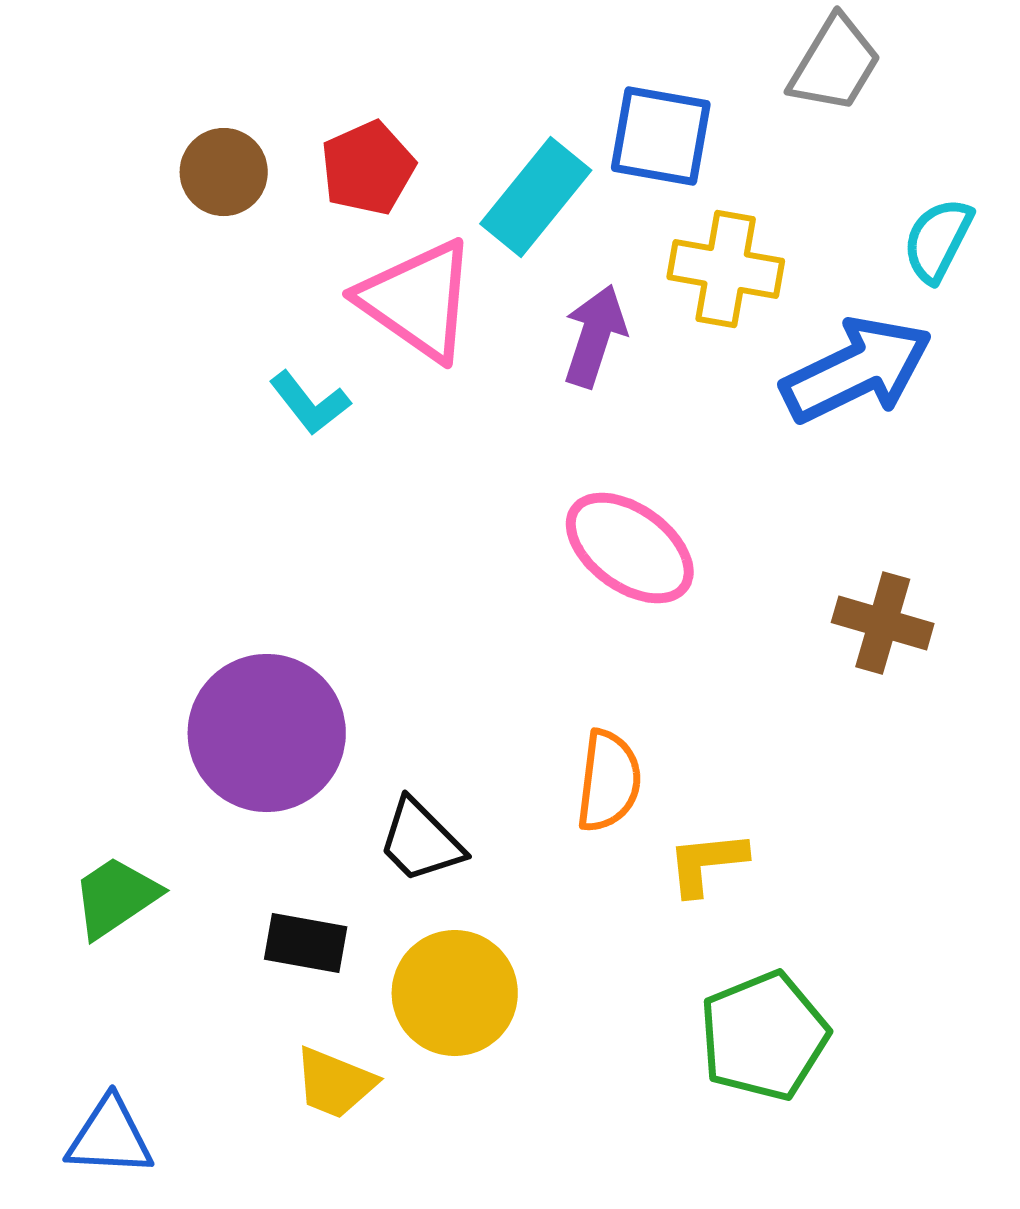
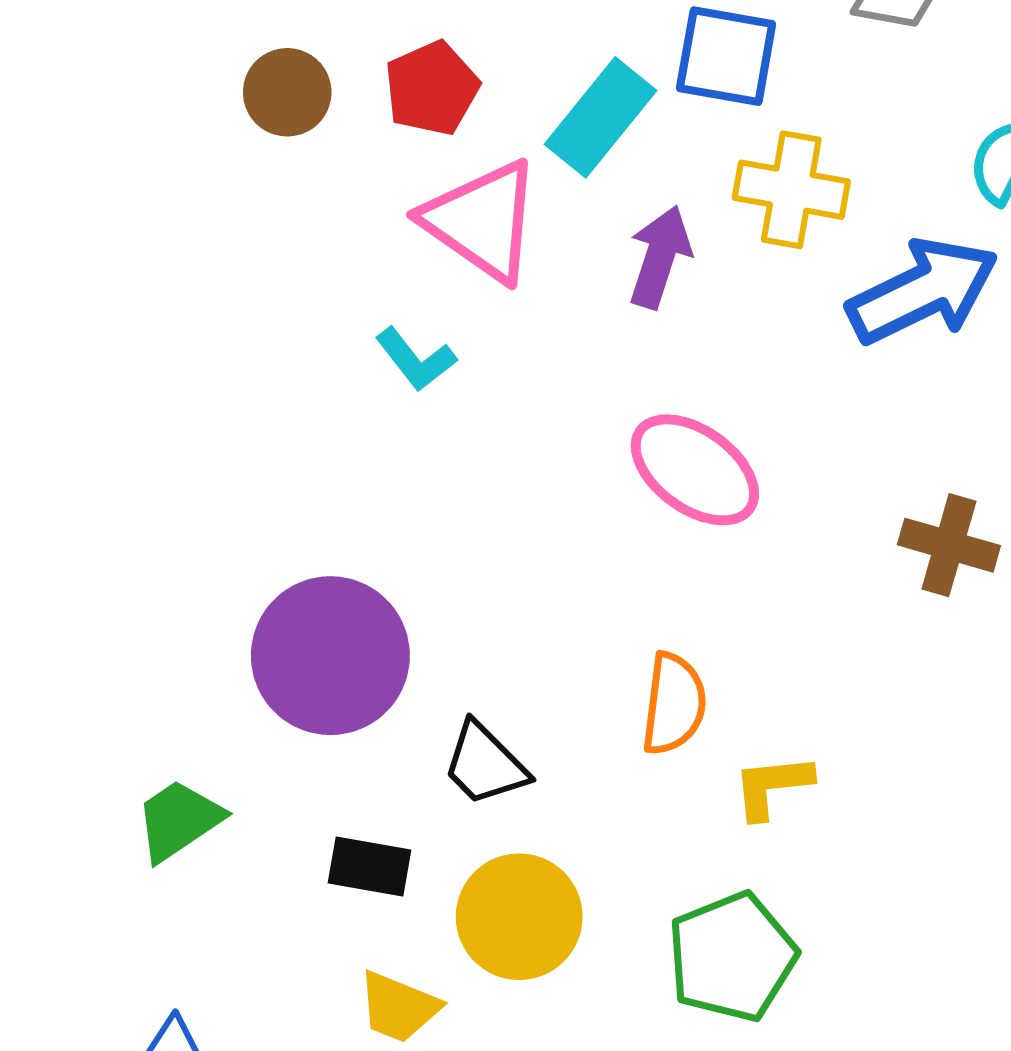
cyan L-shape: (310, 403) -> (416, 359), moved
green pentagon: (764, 1036) -> (732, 957), moved

